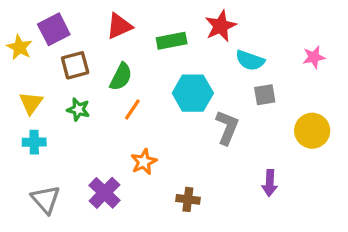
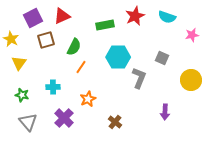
red triangle: (119, 26) -> (62, 16), moved
yellow star: (19, 47) -> (11, 39), moved
cyan semicircle: (250, 60) -> (167, 17), moved
gray square: (265, 95) -> (162, 58), turned 32
green star: (78, 109) -> (22, 95), moved
cyan cross: (34, 142) -> (53, 87), moved
brown cross: (188, 199) -> (115, 122), turned 32

